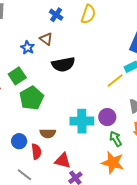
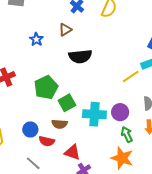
brown triangle: (46, 39) -> (65, 30), turned 48
blue star: (27, 48) -> (36, 39), moved
green square: (17, 76) -> (67, 103), moved
red semicircle: (36, 152) -> (47, 141), turned 105

